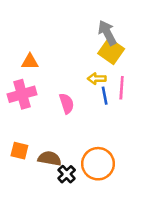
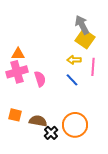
orange triangle: (30, 62) -> (18, 54), moved
blue line: (105, 96) -> (72, 80), moved, turned -32
pink semicircle: (67, 103) -> (40, 79), moved

